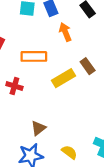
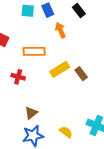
brown rectangle: (88, 66) -> (81, 74), moved
brown triangle: (38, 128) -> (31, 113), moved

